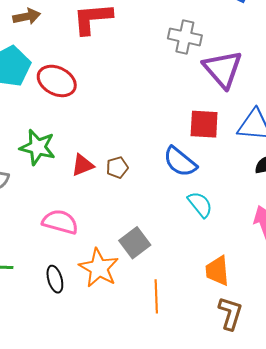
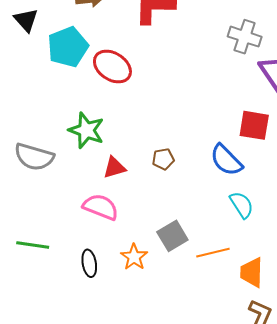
red triangle: (83, 165) -> (114, 167), moved
orange star: (99, 268) -> (134, 257), size x0.7
orange line: (156, 296) -> (213, 253), moved, turned 72

